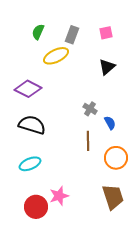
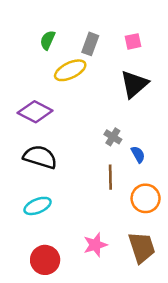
black triangle: (107, 67) -> (134, 84), size x1.4
pink star: (59, 196) -> (95, 245), moved

